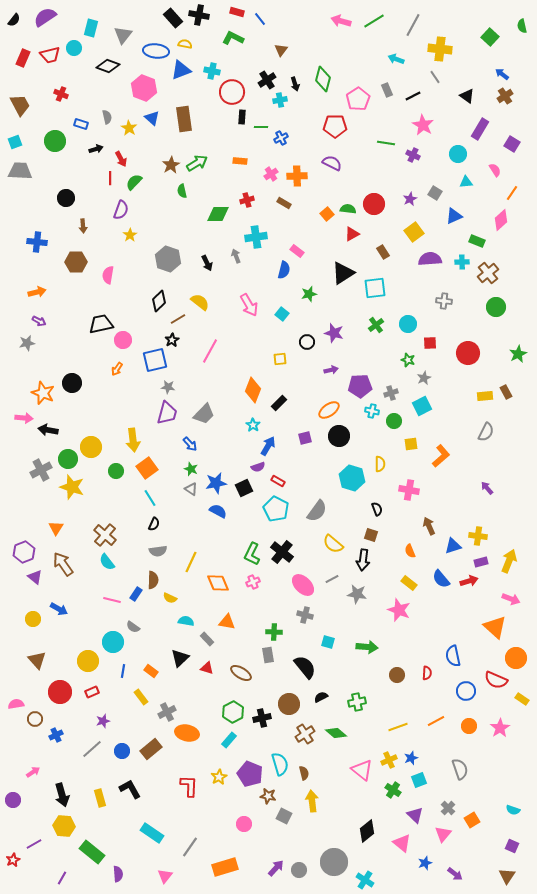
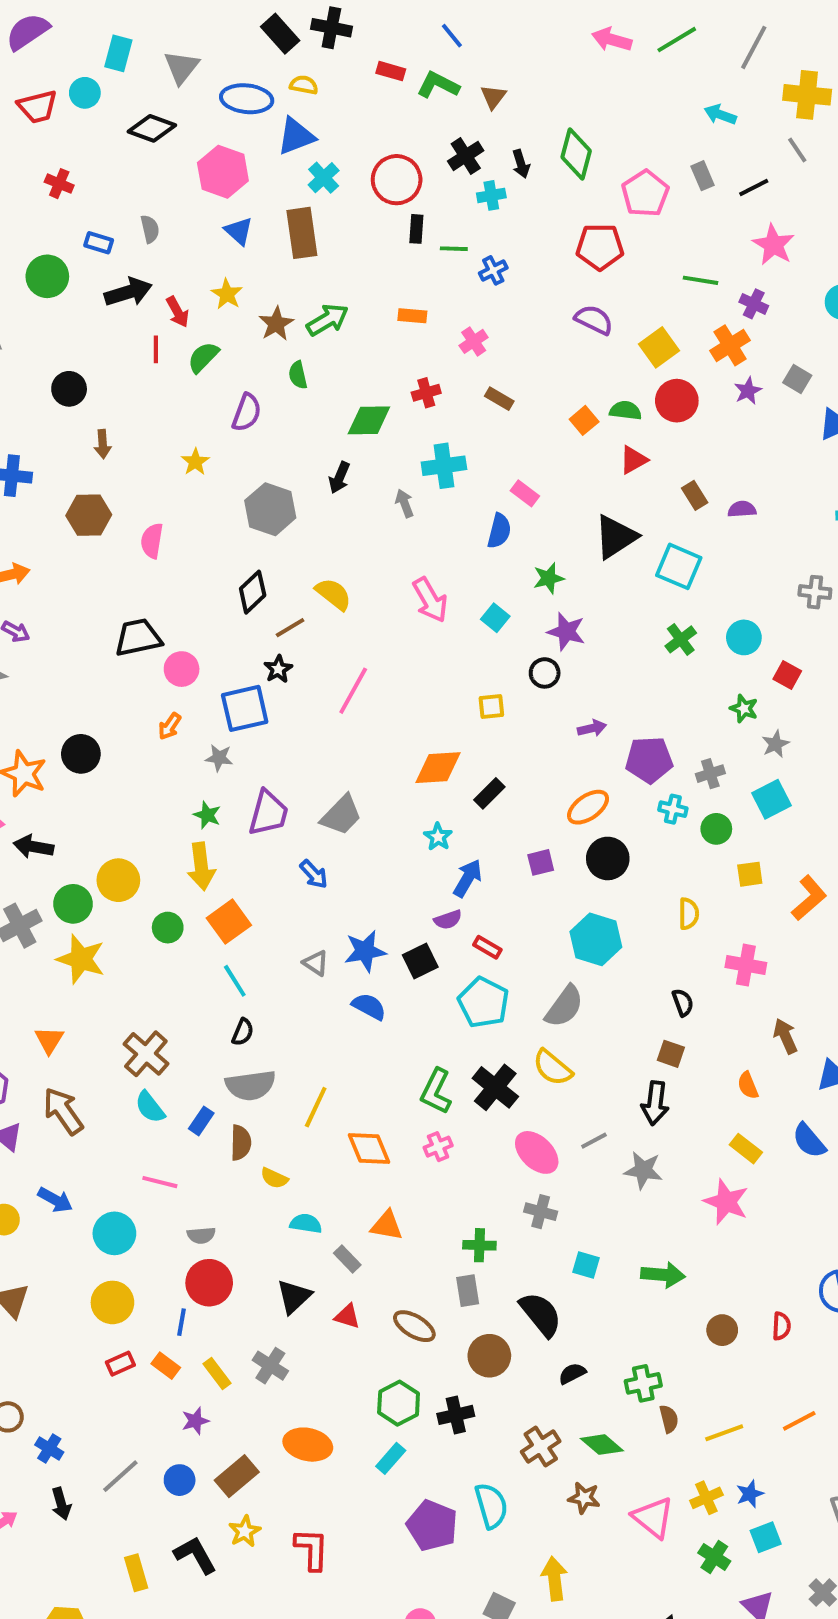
red rectangle: (237, 12) -> (391, 71), moved
green L-shape: (233, 38) -> (438, 85), moved
cyan cross: (212, 71) -> (324, 178), moved, turned 35
yellow star: (129, 128) -> (227, 294), moved
black arrow: (96, 149) -> (128, 292), size x1.6
orange cross: (297, 176) -> (730, 345), moved, turned -30
purple semicircle: (121, 210) -> (247, 412), moved
yellow square: (414, 232) -> (659, 347), moved
purple semicircle: (430, 259) -> (742, 509), moved, size x0.6
black arrow: (207, 263) -> (339, 478), moved, turned 49
cyan square: (375, 288) -> (679, 566), turned 30
purple star: (334, 333) -> (566, 632), moved
red square: (430, 343) -> (787, 675), turned 32
gray star: (168, 387) -> (219, 758), moved
orange diamond: (253, 390) -> (438, 768), turned 65
green star: (191, 469) -> (207, 815), moved
cyan hexagon: (352, 478) -> (596, 939), moved
yellow semicircle: (333, 544) -> (552, 1068), moved
gray semicircle: (158, 551) -> (251, 1085), size x1.4
blue rectangle: (136, 594) -> (201, 1121), moved
gray semicircle: (133, 627) -> (201, 1235), turned -40
cyan circle: (113, 642) -> (114, 1233), moved
orange rectangle: (151, 671) -> (166, 1366), moved
red circle: (60, 692) -> (209, 1283), moved
brown circle: (289, 704) -> (489, 1356), moved
gray cross: (167, 712) -> (270, 1366), moved, turned -30
purple star: (103, 721) -> (195, 1421), moved
blue cross: (56, 735) -> (49, 1448), turned -32
brown semicircle: (304, 773) -> (669, 1419), moved
yellow star: (219, 777) -> (245, 1531), moved
black arrow: (62, 795) -> (61, 1504), moved, size x0.7
brown star: (268, 796) -> (584, 1498), moved

